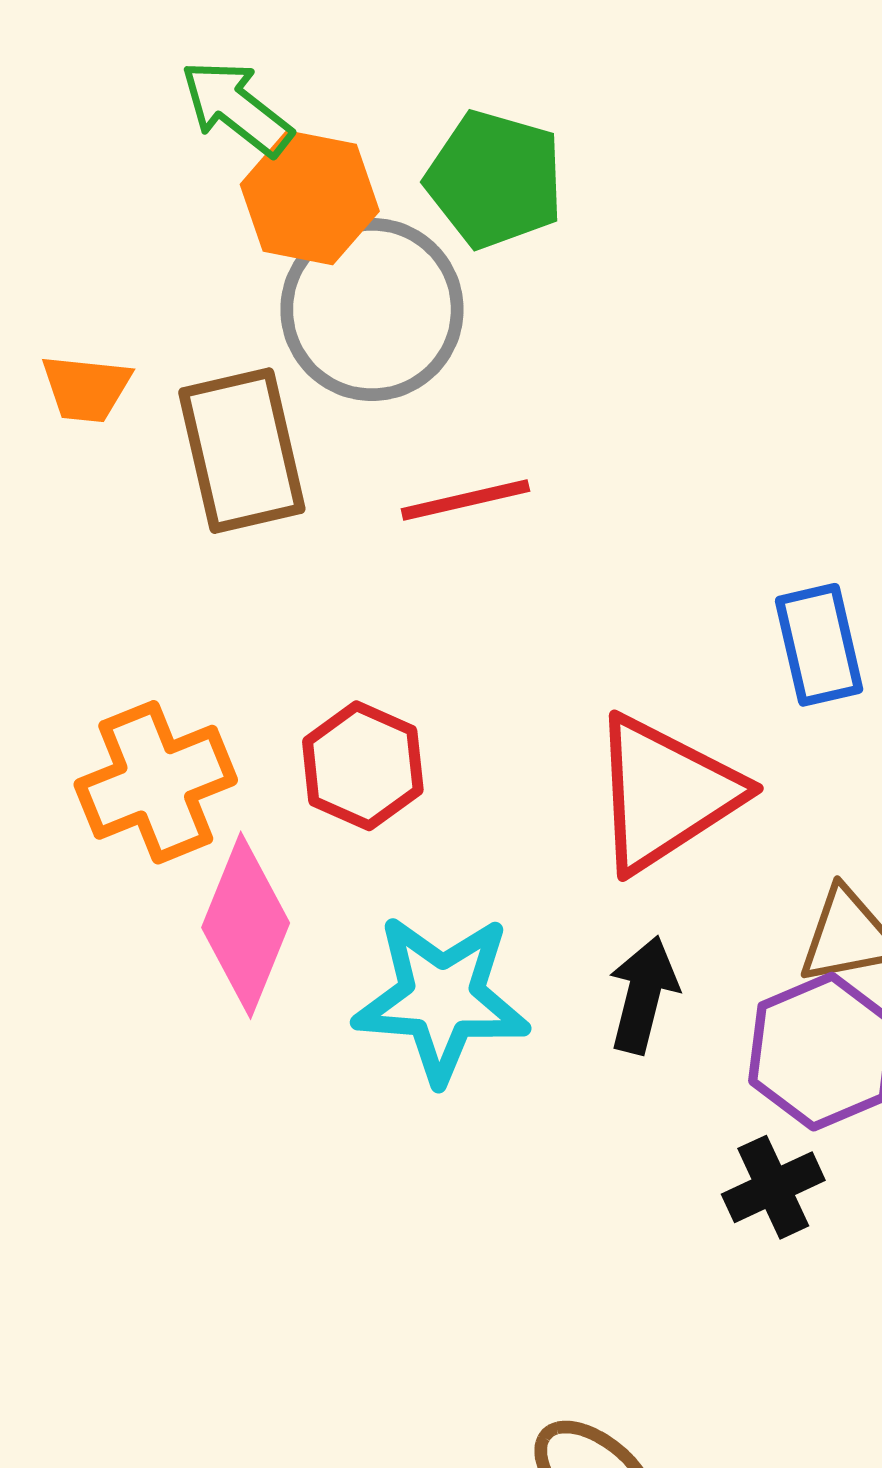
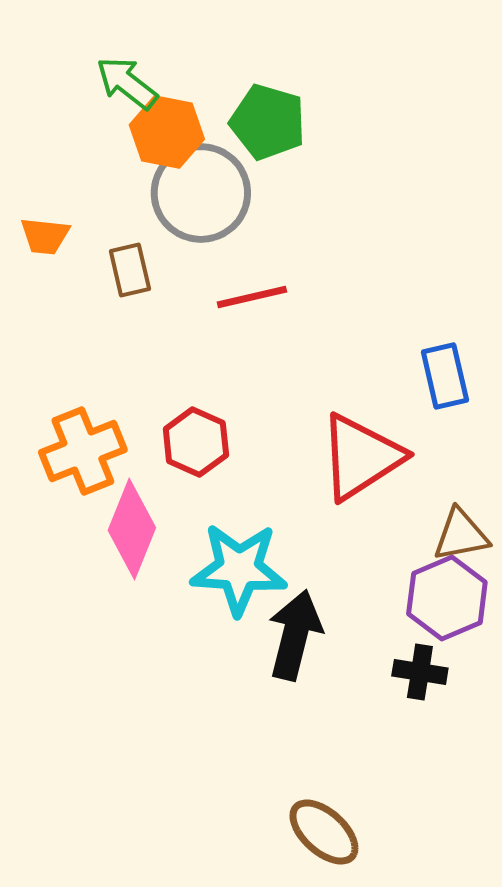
brown rectangle: (242, 451) -> (130, 270), size x0.6
black arrow: (643, 995) -> (295, 635), moved, size x1.4
black cross: (773, 1187) -> (420, 672), turned 34

